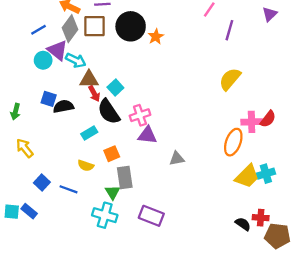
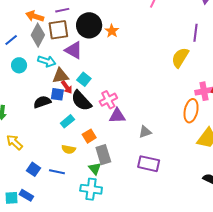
purple line: (229, 30) -> (196, 33), moved
purple triangle: (57, 50) -> (74, 50), moved
blue square: (49, 99) -> (57, 94), moved
purple rectangle: (151, 216) -> (149, 164), moved

